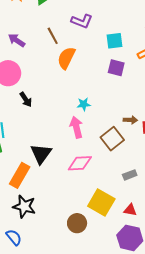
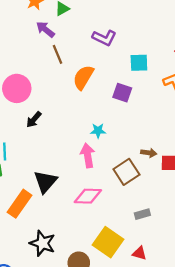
brown line: (53, 36) -> (57, 54), moved
purple arrow: (17, 40) -> (45, 29), moved
purple square: (116, 68) -> (122, 93), moved
black arrow: (26, 99) -> (34, 120), turned 70
black star: (24, 206) -> (42, 243), moved

